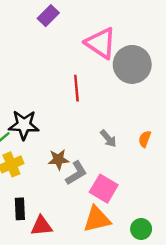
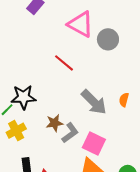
gray circle: (132, 64) -> (108, 39), size x0.7
red line: (76, 88) -> (64, 63), turned -40
gray arrow: (108, 139) -> (94, 102), size x1.8

